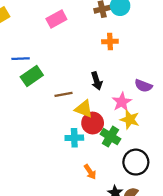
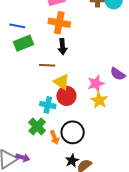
orange cross: (110, 42) -> (59, 23), moved, size x1.5
black arrow: (97, 81) -> (62, 47), moved
green cross: (110, 137) -> (37, 126), moved
black circle: (136, 162) -> (73, 132), moved

